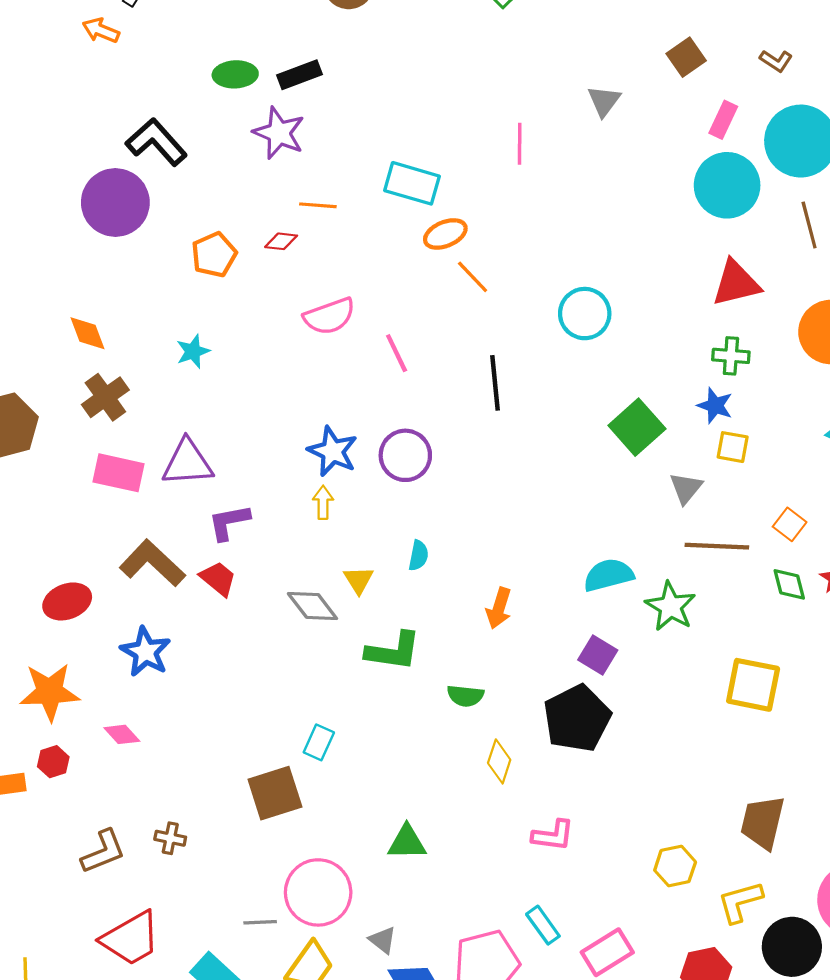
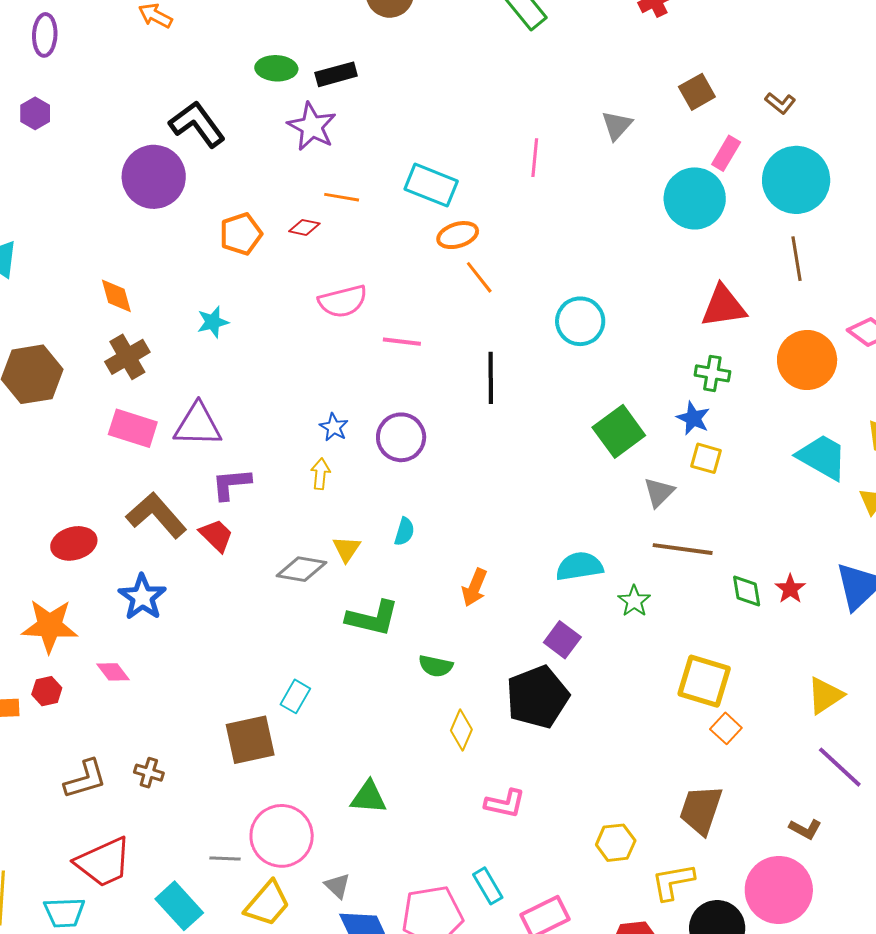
cyan circle: (727, 185) -> (695, 198), moved
pink line: (397, 353) -> (402, 342), turned -63
blue star: (333, 451) -> (334, 427), size x0.6
orange square: (790, 524) -> (726, 728), moved
gray diamond: (312, 606) -> (301, 569), turned -48
green star: (670, 606) -> (634, 601), size x0.7

